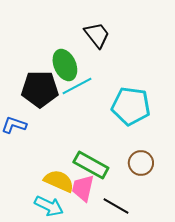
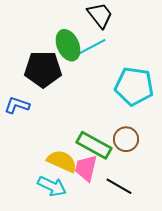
cyan line: (77, 86) -> (91, 47), moved
brown circle: (141, 163) -> (126, 139), moved

